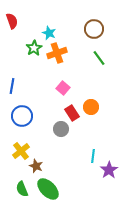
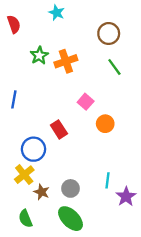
cyan star: (49, 33) -> (57, 13), moved
pink square: (63, 88) -> (86, 102), moved
red rectangle: (72, 113) -> (59, 129), moved
blue circle: (22, 116) -> (33, 149), moved
gray circle: (61, 129) -> (70, 188), moved
green ellipse: (48, 189) -> (70, 219), moved

